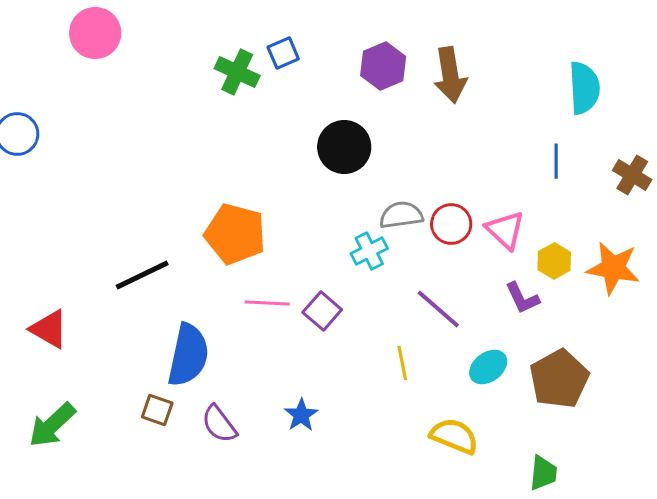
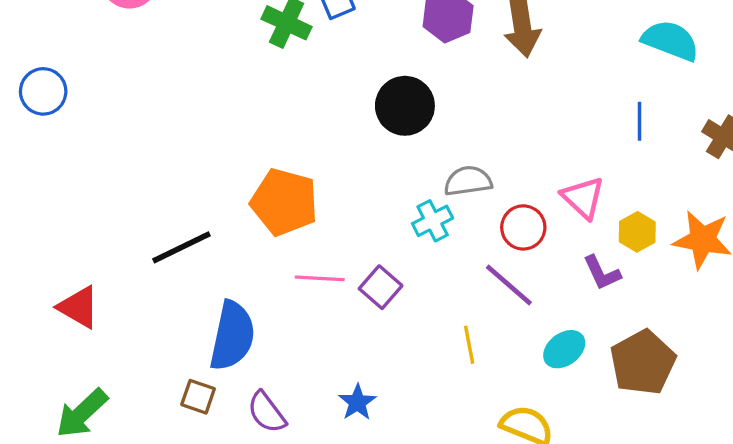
cyan semicircle: (584, 88) -> (670, 41), turned -66
red circle: (451, 224) -> (523, 227), moved

